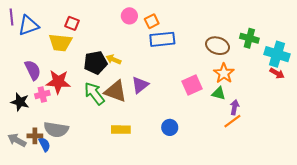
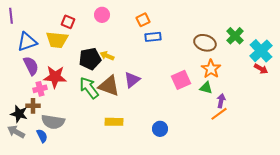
pink circle: (129, 16) -> (102, 15), moved
blue triangle: (29, 25) -> (27, 42), moved
green cross: (249, 38) -> (235, 36), turned 30
blue rectangle: (162, 39) -> (153, 37), size x0.7
cyan cross: (277, 54) -> (261, 51), turned 30
black star: (20, 102) -> (19, 114), moved
blue circle: (170, 127) -> (160, 129), moved
brown cross: (35, 136) -> (33, 106), moved

